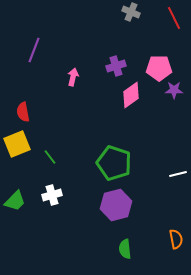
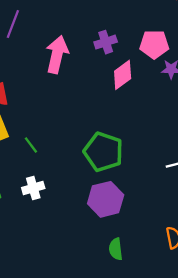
pink arrow: (73, 77) -> (57, 55), size x1.8

